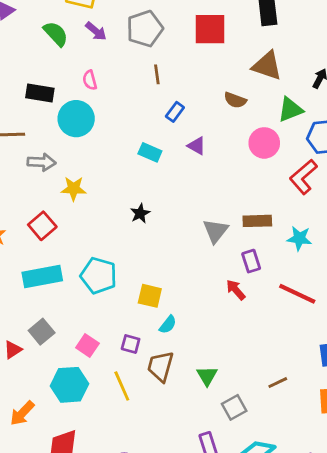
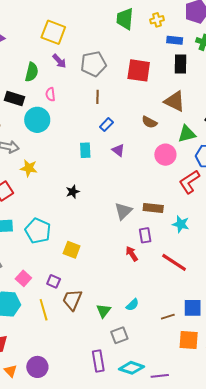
green semicircle: (56, 34) -> (32, 72), moved, turned 48
cyan rectangle: (150, 152) -> (85, 150), turned 56
cyan semicircle: (168, 325) -> (132, 305), moved
brown line: (278, 383) -> (168, 317), moved

